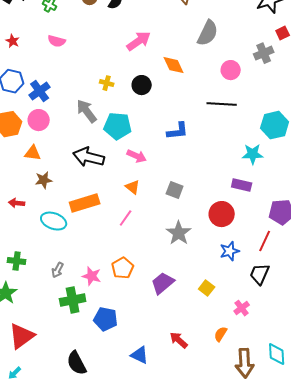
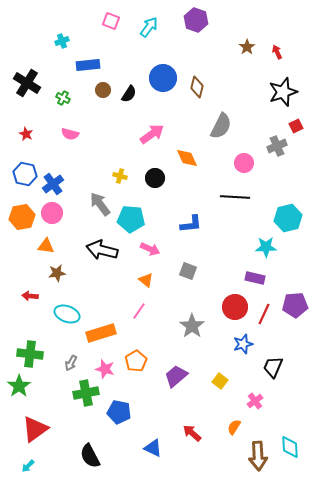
gray square: (175, 190) -> (188, 271), moved
orange rectangle: (85, 203) -> (101, 333), moved
red line: (265, 241) -> (264, 314), moved
green cross: (17, 261) -> (30, 354), size x1.4

